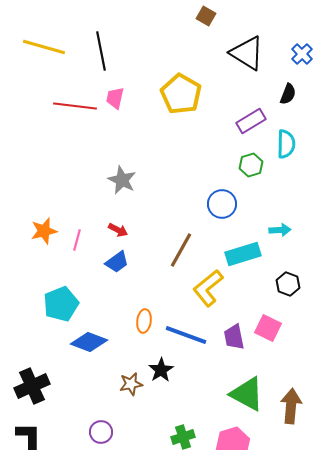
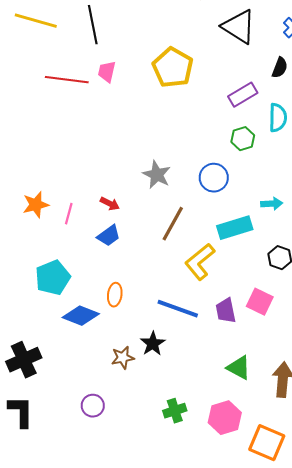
gray star: (122, 180) -> (157, 175), moved
orange ellipse: (144, 321) -> (115, 295), moved
green triangle: (247, 394) -> (239, 368), size x0.7

